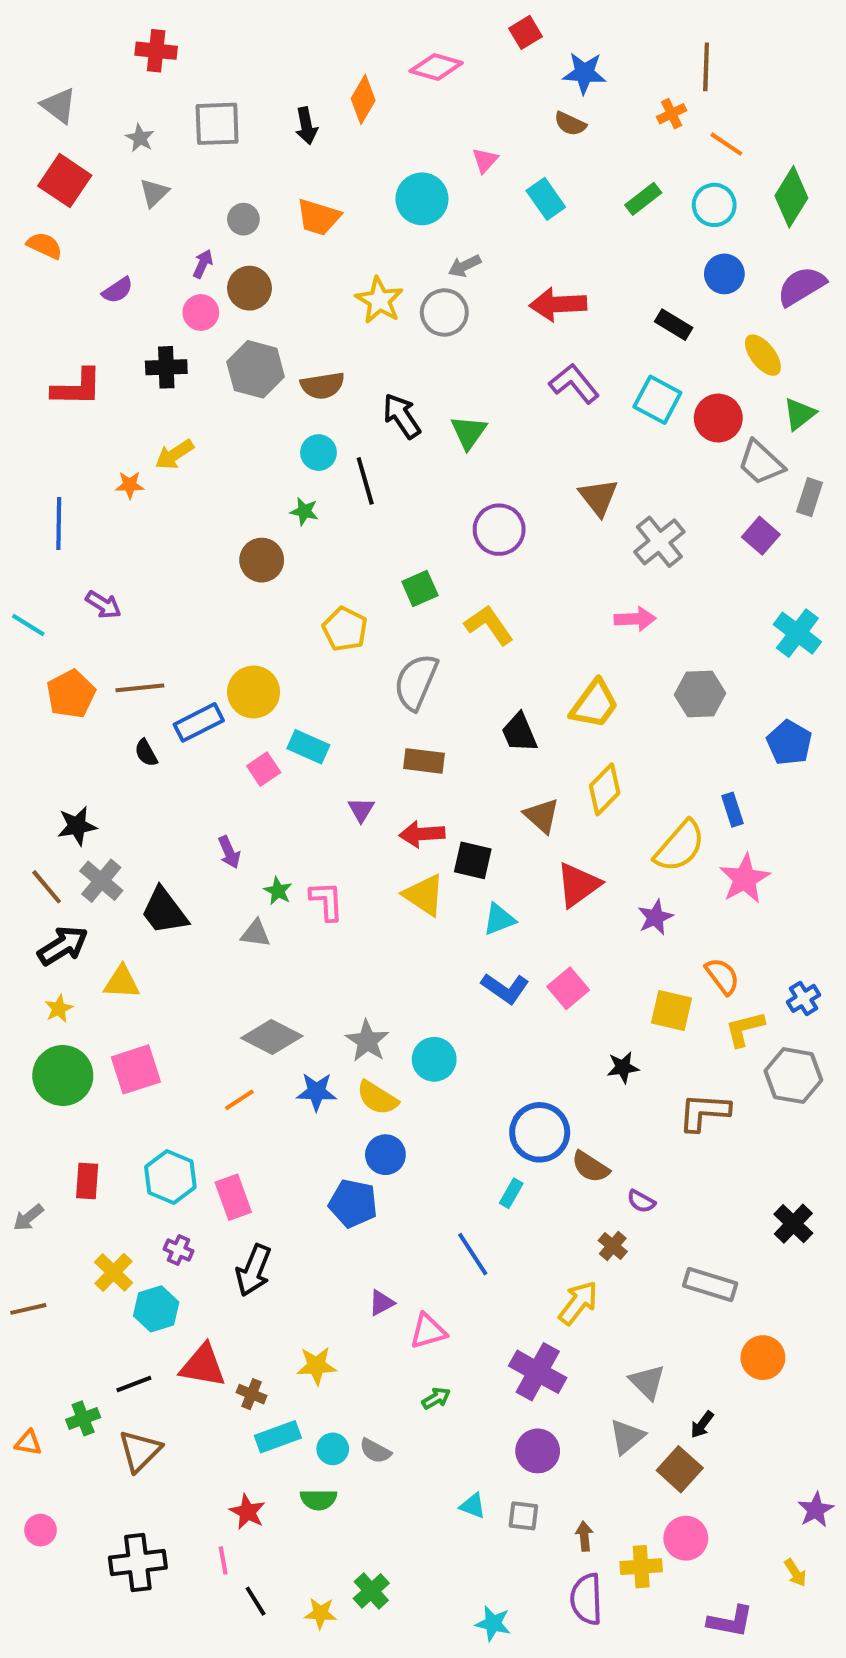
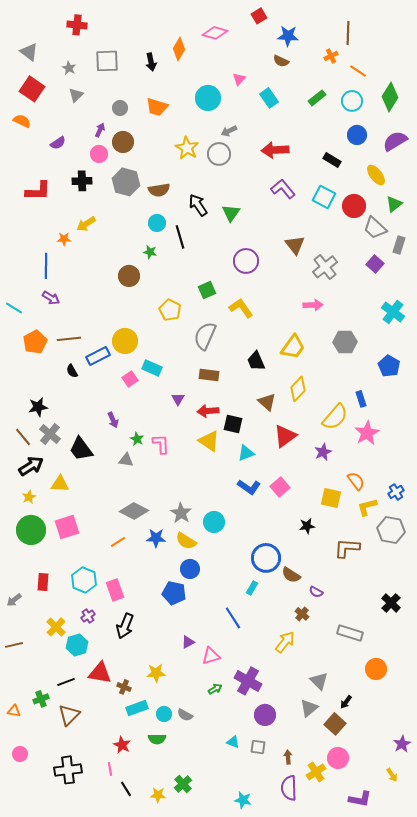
blue line: (59, 524) -> (46, 266), moved
purple cross: (178, 1250) -> (88, 616), turned 32
purple cross: (538, 1372) -> (248, 681), moved
yellow cross: (641, 1567) -> (316, 772), turned -30

